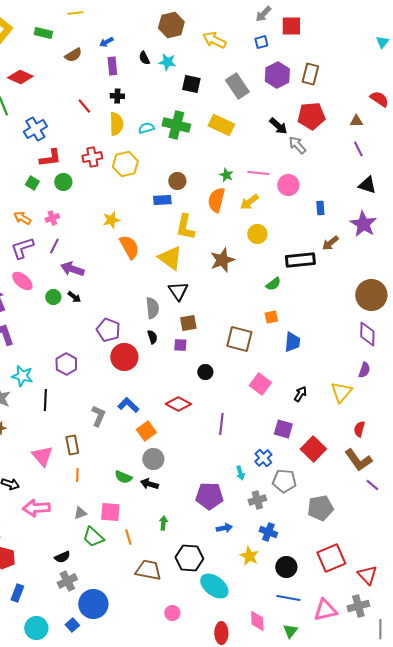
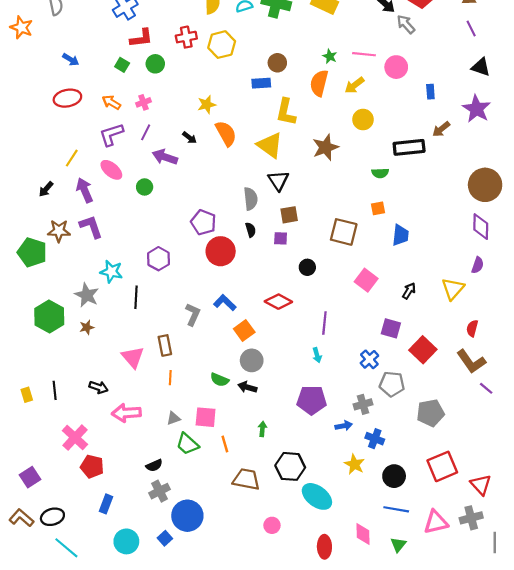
green semicircle: (273, 284) -> (380, 173), turned 35
black arrow: (74, 297) -> (190, 138), moved
cyan arrow: (240, 473) -> (317, 355), moved
blue arrow: (224, 528) -> (344, 426), moved

